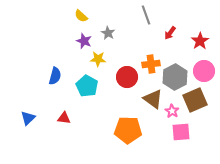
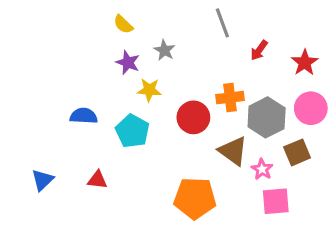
blue semicircle: (55, 76) -> (84, 116), turned -102
brown square: (195, 100) -> (297, 152), size x0.7

